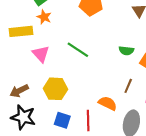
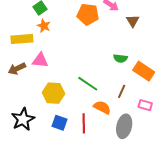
green line: (78, 50) -> (88, 84), moved
pink triangle: (41, 54) -> (40, 60), turned -42
brown arrow: (19, 91) -> (17, 69), moved
black star: (23, 117) -> (23, 119), turned 30

